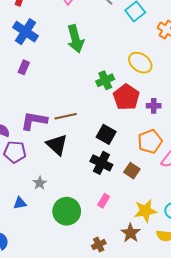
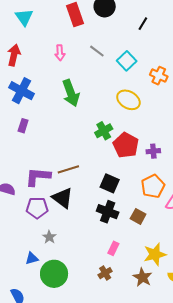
yellow ellipse: (140, 63) -> (128, 100), moved
purple pentagon: (15, 152) -> (37, 208), moved
green circle: (67, 211) -> (54, 274), moved
brown cross: (99, 245) -> (105, 273), moved

